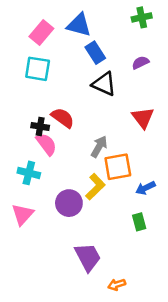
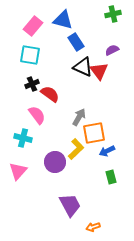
red triangle: (143, 118) -> (99, 71), moved
black cross: (40, 127) -> (32, 84), moved, turned -32
blue arrow: (145, 188) -> (107, 151), moved

